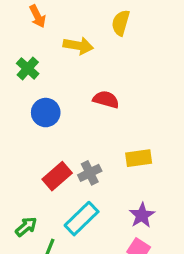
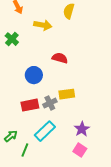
blue circle: (46, 113) -> (34, 75), moved
yellow rectangle: (139, 158) -> (67, 94), moved
red rectangle: (57, 176) -> (30, 105), turned 30

